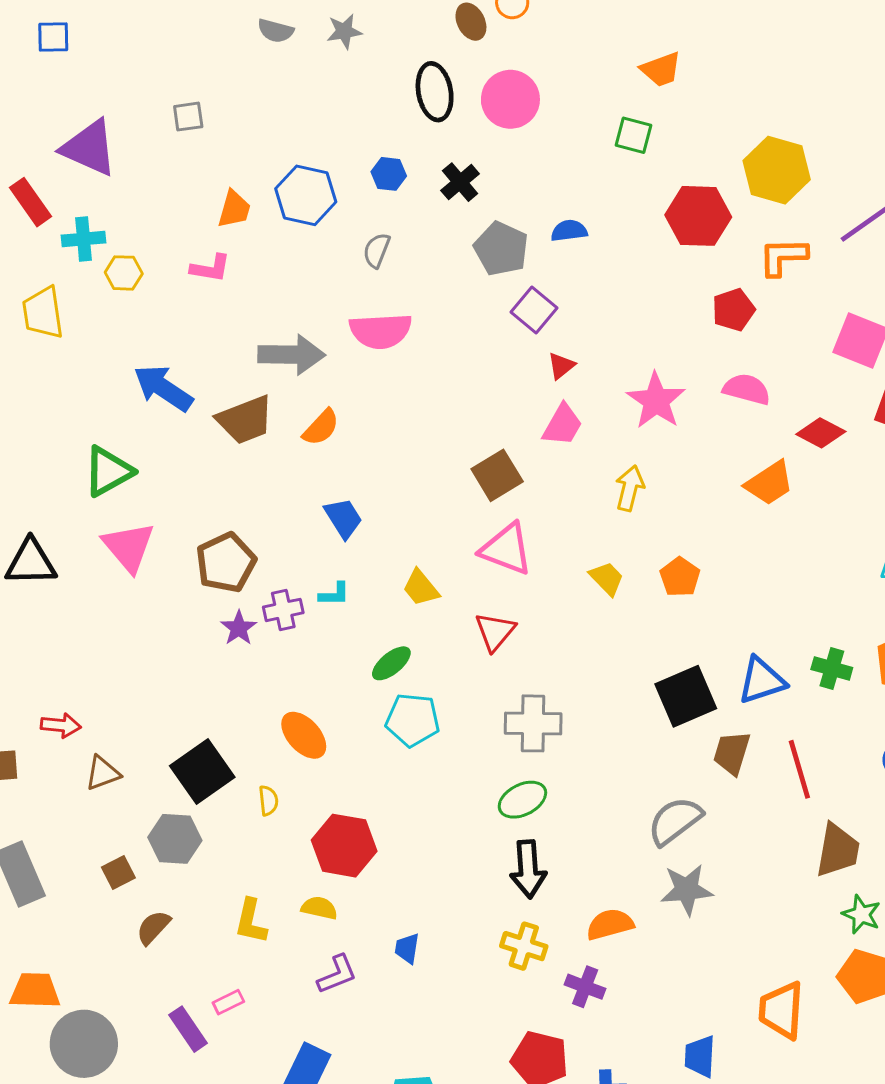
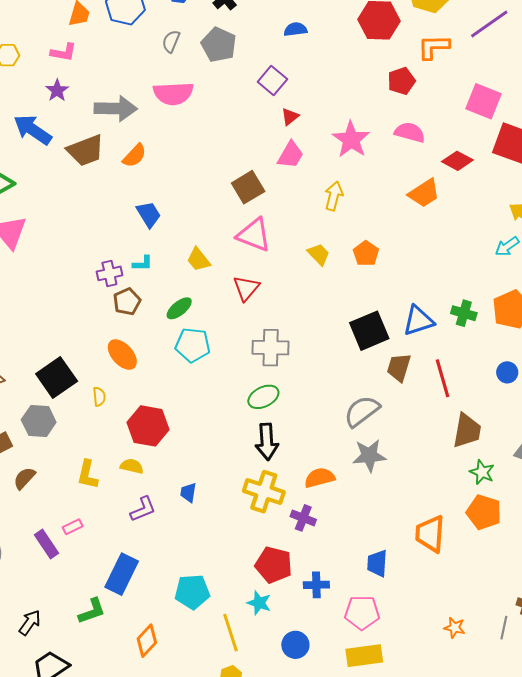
gray pentagon: (501, 249) -> (219, 45), moved
brown pentagon: (226, 563) -> (127, 302), moved, size x0.7
purple star: (239, 628) -> (57, 90), moved
yellow cross: (524, 946) -> (264, 492), size x1.4

